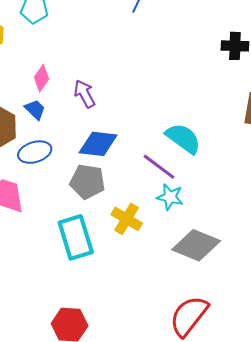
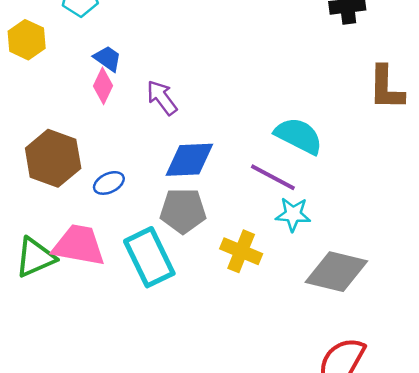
blue trapezoid: (35, 110) -> (108, 58), moved
blue ellipse: (35, 152) -> (109, 183), size x0.7
cyan rectangle: (76, 237) -> (149, 257), moved

